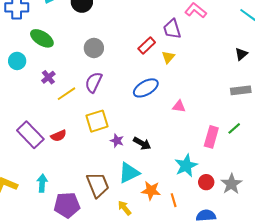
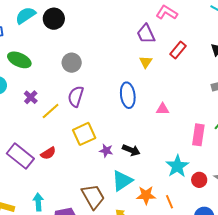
red rectangle: (147, 46) -> (178, 50), moved
blue ellipse: (146, 88) -> (128, 95), turned -60

